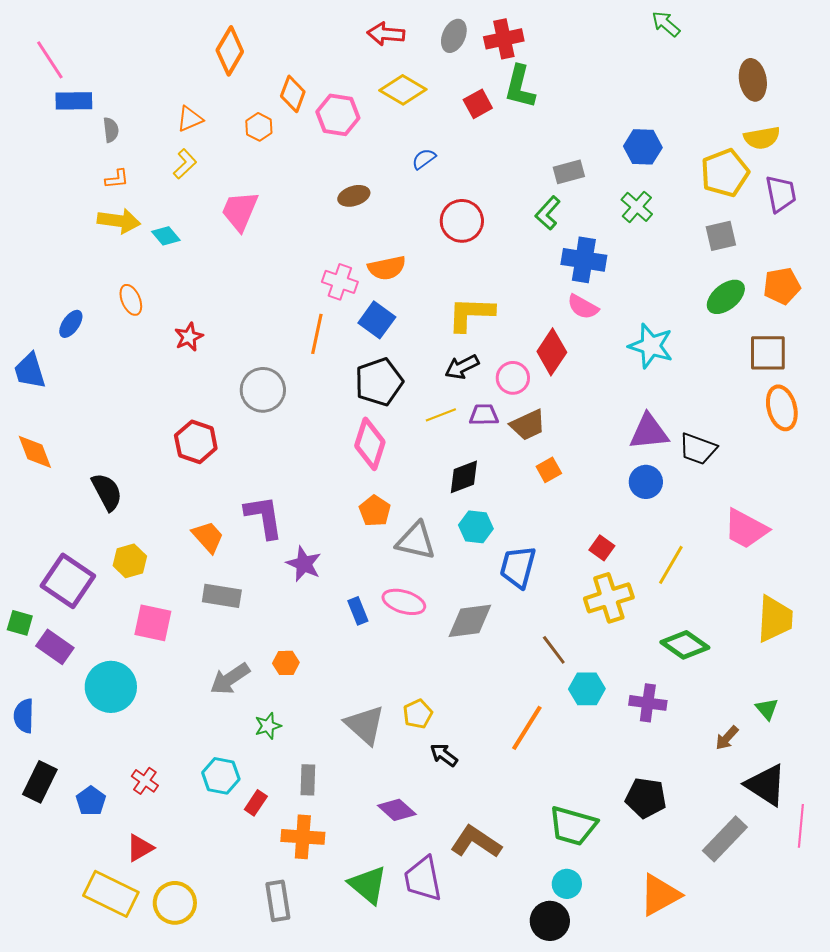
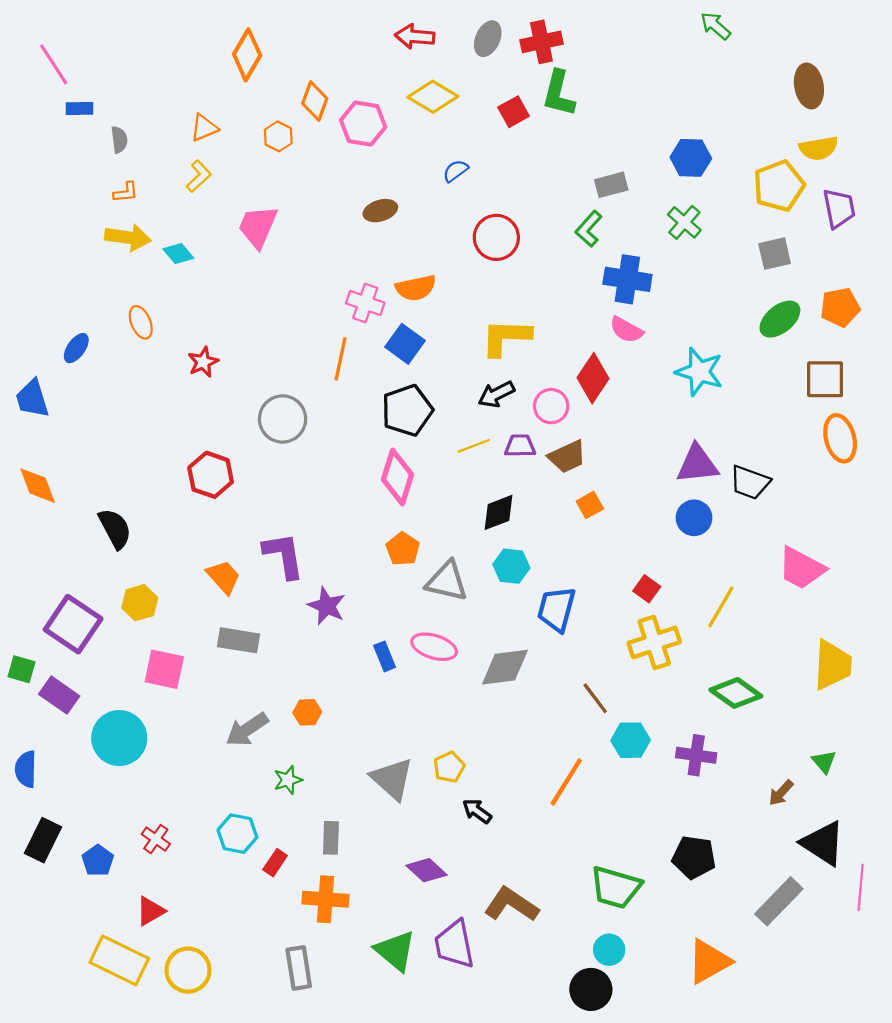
blue rectangle: (74, 101) -> (80, 109), size x0.7

